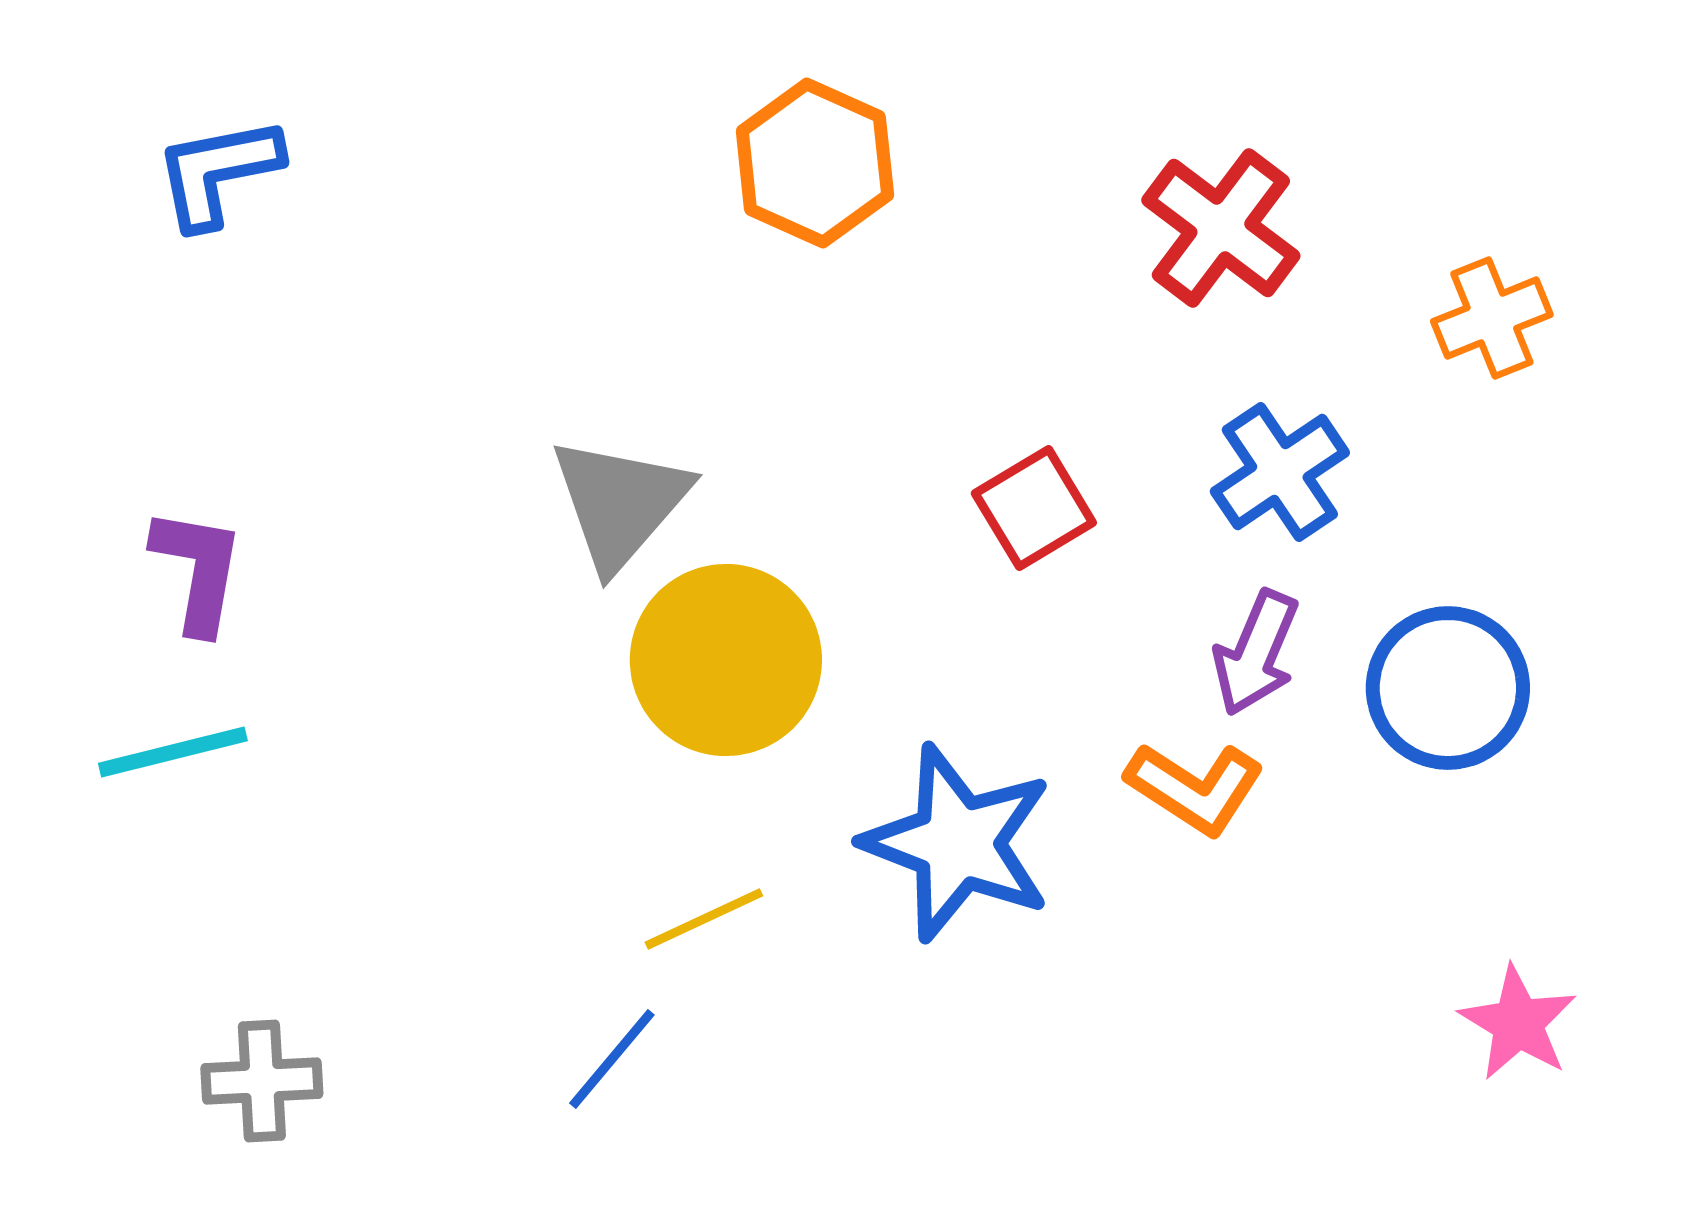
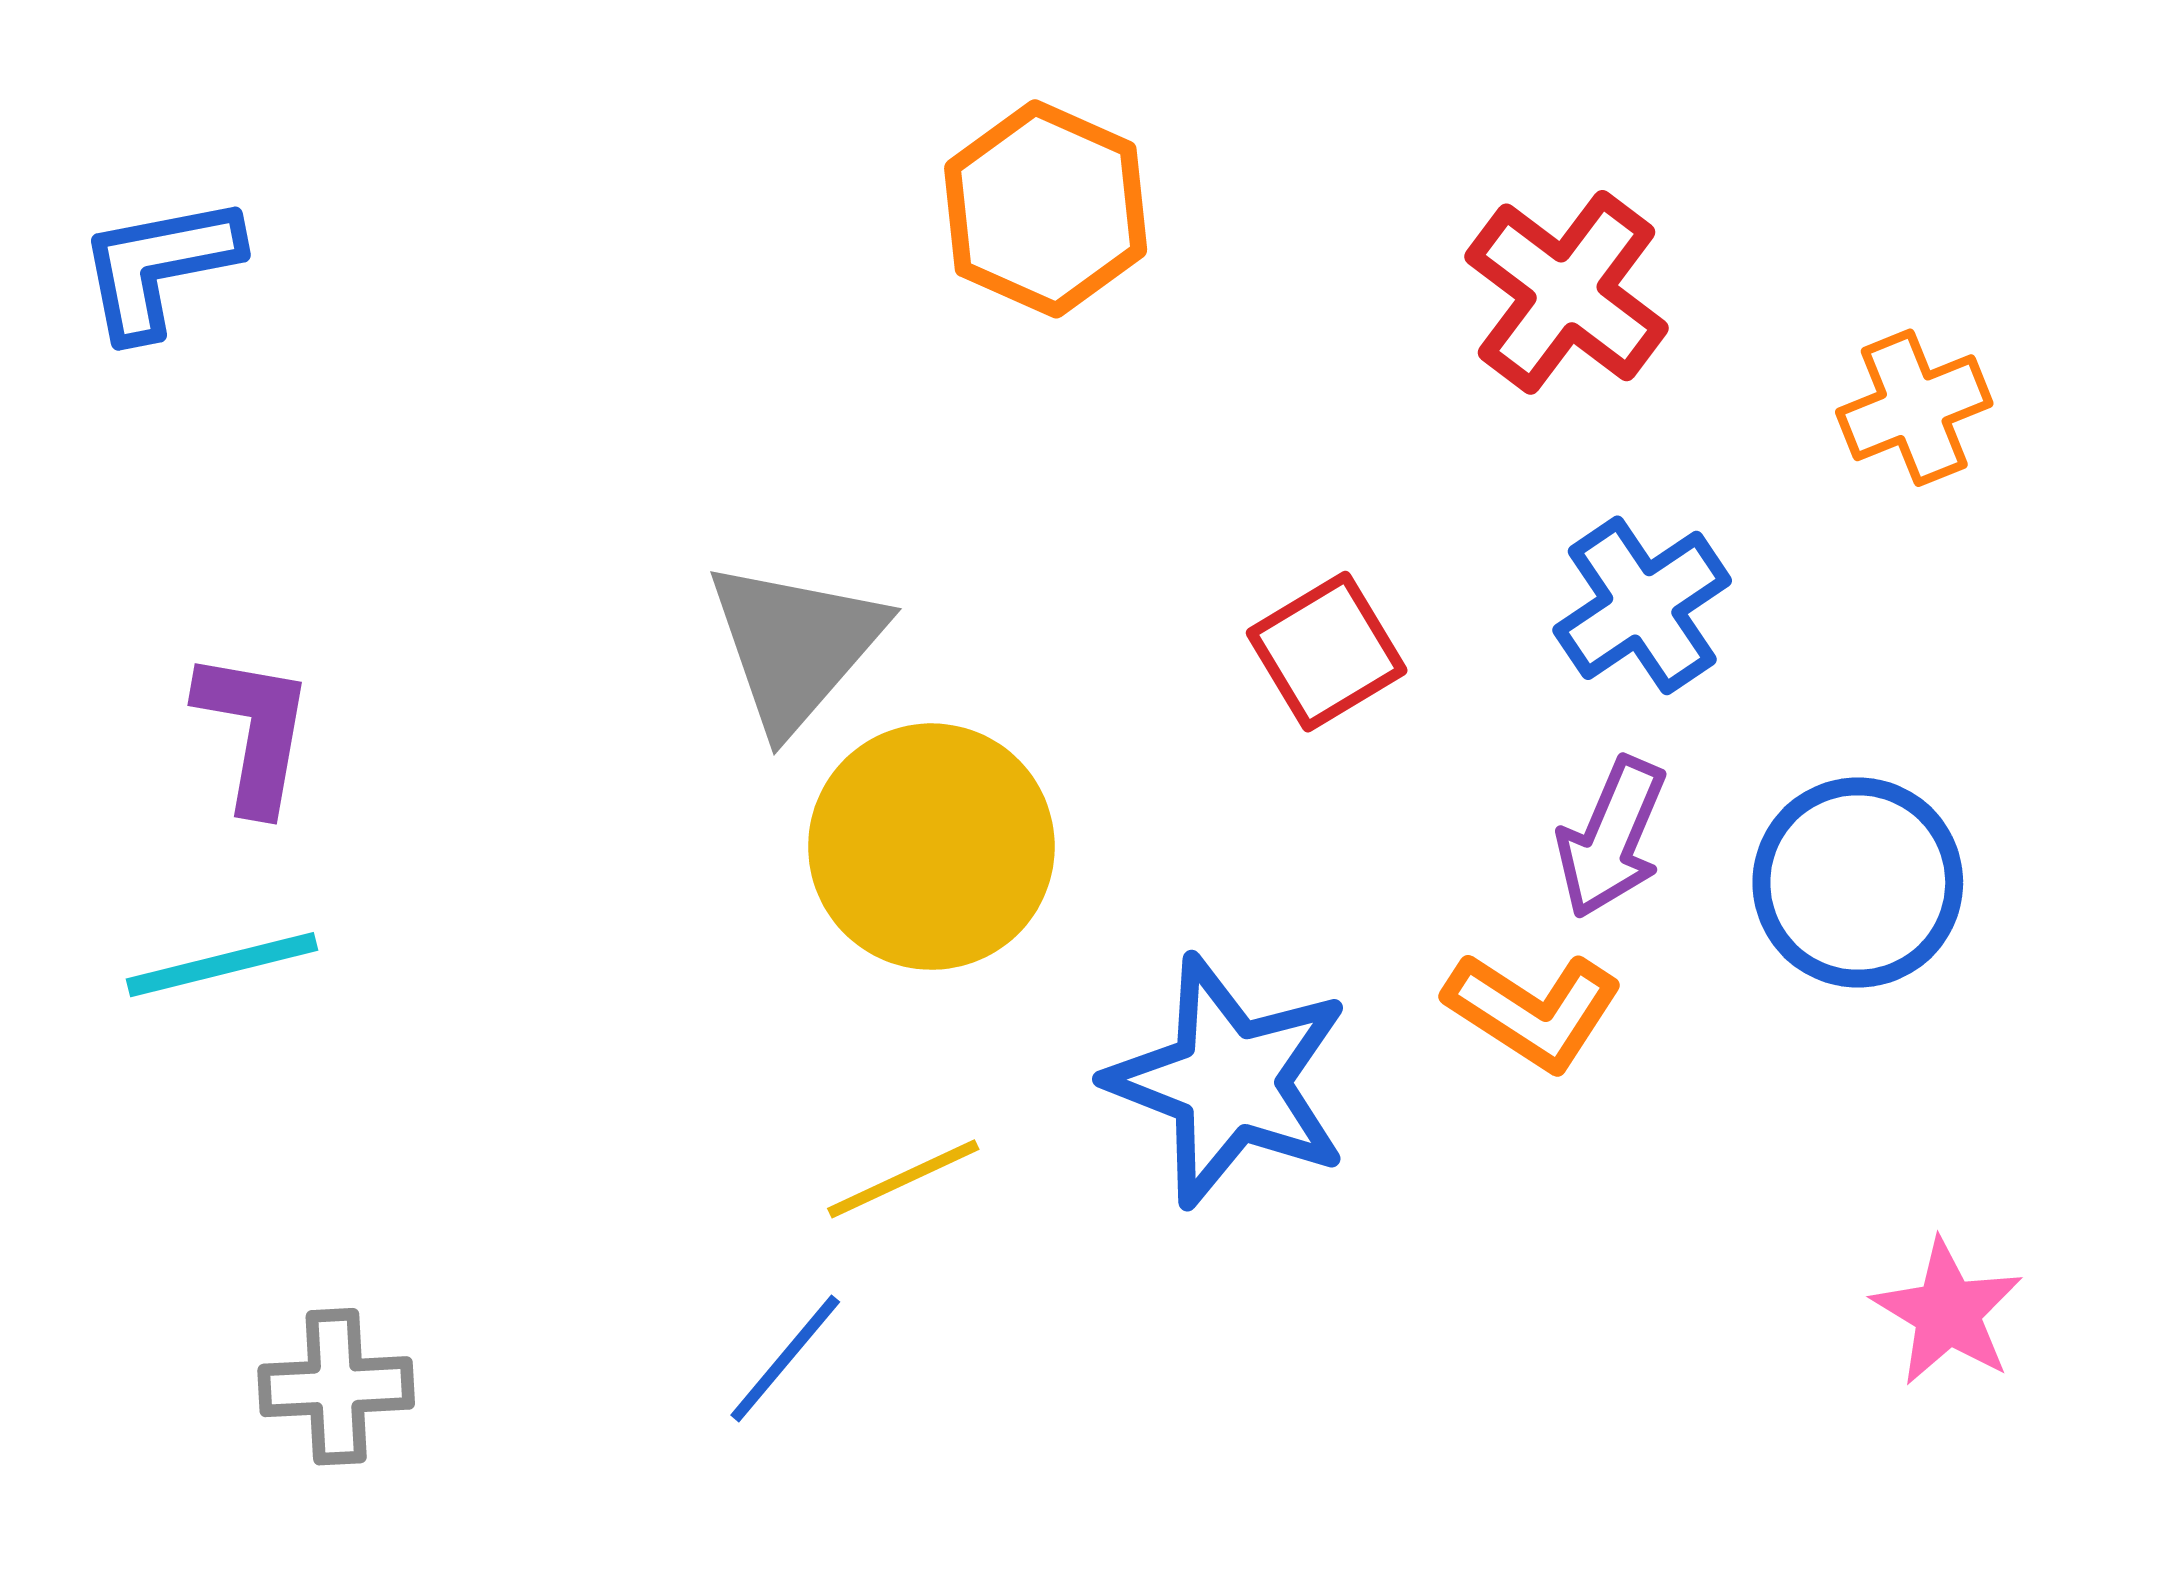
blue L-shape: (218, 172) -> (159, 267), moved

